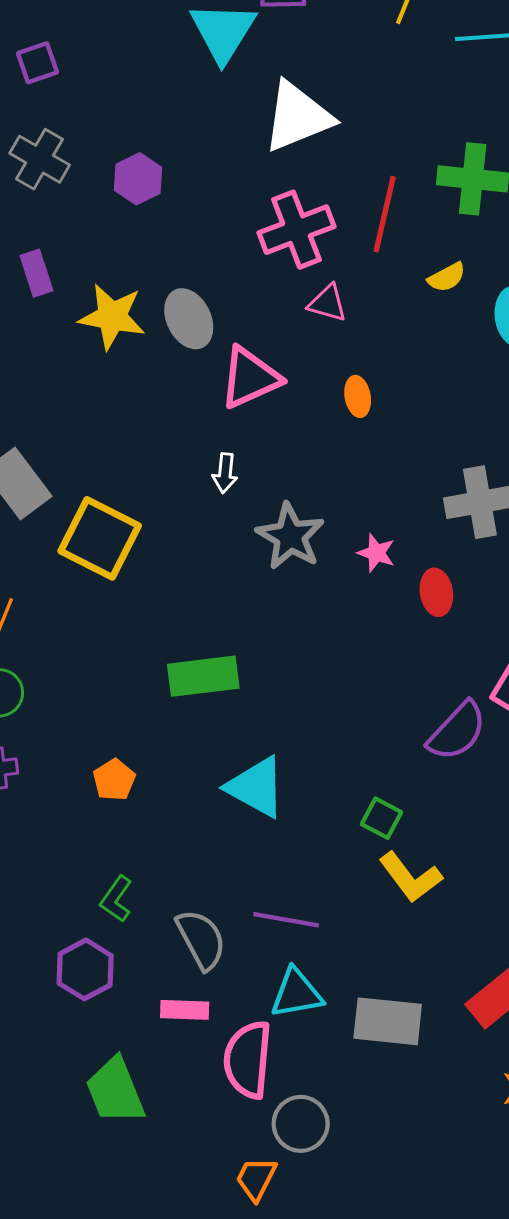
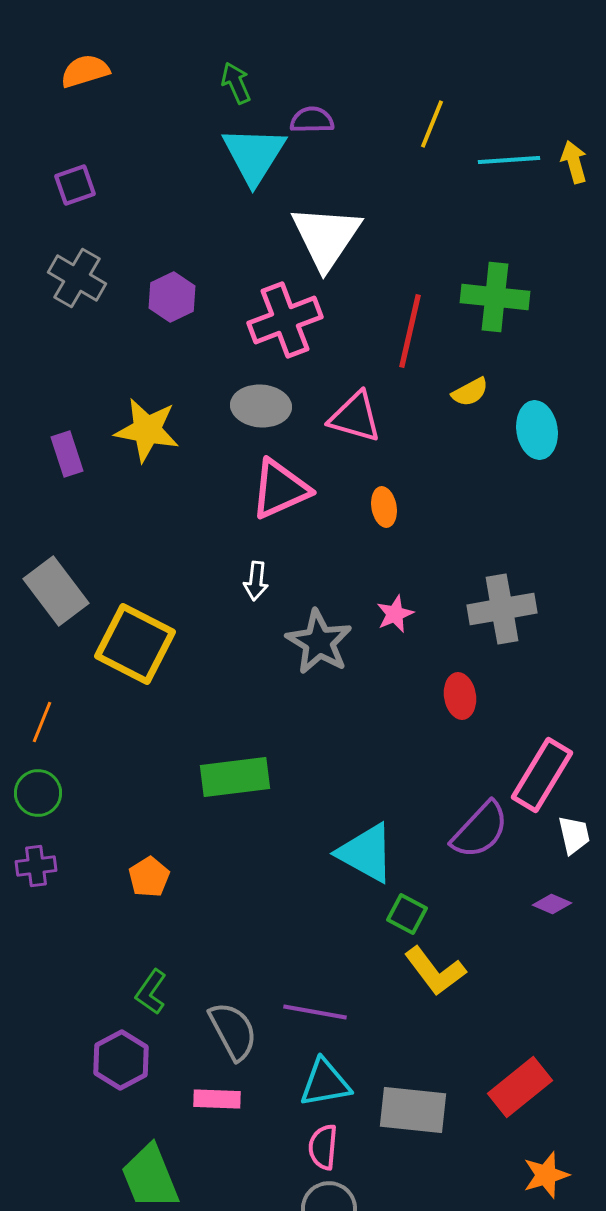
white triangle: (298, 117) -> (326, 237), turned -34
pink cross: (297, 230) -> (285, 320), moved
purple rectangle: (36, 273) -> (67, 454), moved
pink triangle: (328, 303) -> (355, 417), size x1.4
gray ellipse: (189, 319) -> (261, 406), moved, turned -60
pink star: (376, 553) -> (395, 614), moved, turned 30
cyan triangle: (256, 787) -> (366, 853), moved
pink semicircle: (248, 1060) -> (323, 1147), moved, size x0.6

